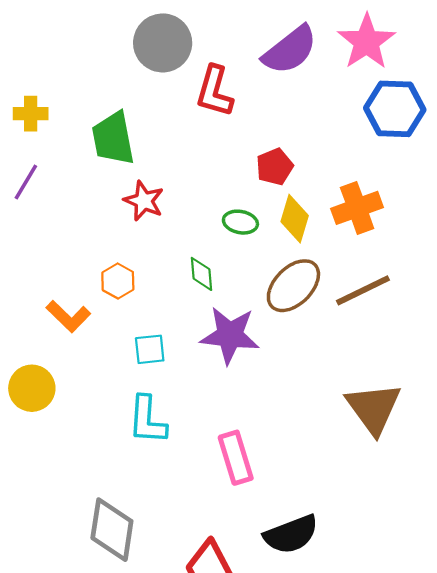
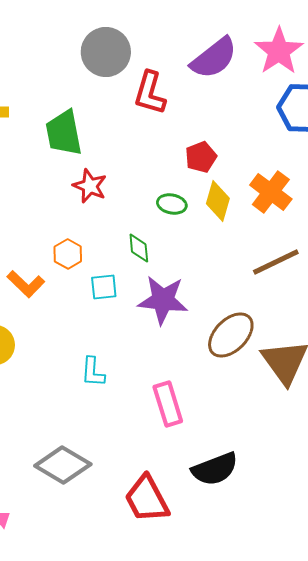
orange cross: (357, 208) -> (271, 192), turned -33
brown ellipse: (293, 286) -> (231, 335), moved
cyan square: (150, 349) -> (104, 287), moved
cyan L-shape: (147, 420) -> (93, 372), size x0.7
gray diamond: (112, 530) -> (63, 465), turned -68

